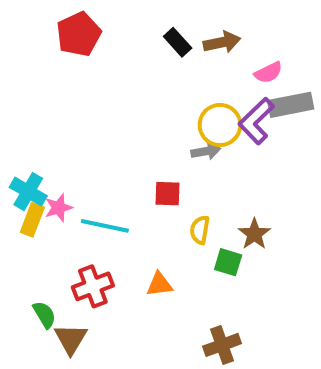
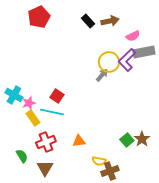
gray arrow: (206, 151) -> (102, 75), turned -40
red square: (168, 194) -> (57, 96), moved, turned 32
yellow rectangle: (32, 220) -> (33, 118), moved, turned -56
yellow semicircle: (200, 230) -> (99, 161), moved, turned -88
brown star: (254, 234) -> (142, 139), moved
green square: (228, 262) -> (127, 140), moved, turned 32
brown triangle: (71, 339) -> (45, 168), moved

